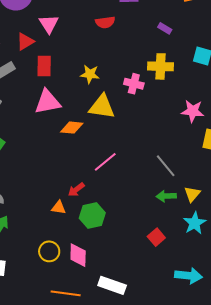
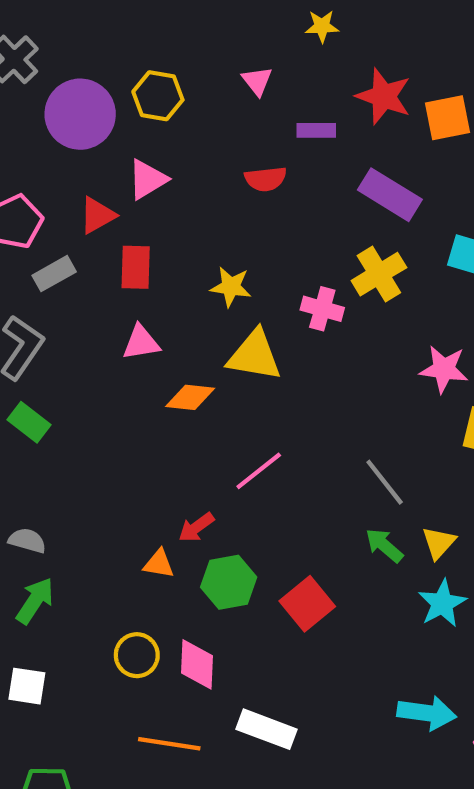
pink triangle: (49, 24) -> (148, 179), turned 30
purple rectangle: (165, 28) -> (390, 195), size x2.0
yellow cross: (161, 66) -> (379, 274), turned -35
pink triangle: (48, 102) -> (141, 343), size x0.7
green arrow: (166, 196) -> (384, 545), turned 42
red square: (156, 237) -> (307, 604), moved, size x1.4

